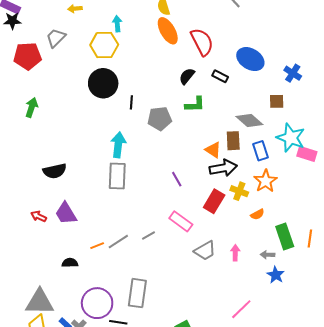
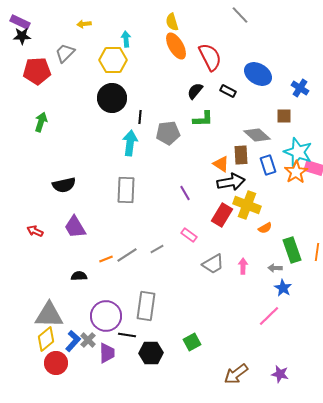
cyan arrow: (118, 145) -> (130, 143), moved
orange star: (266, 181) -> (296, 172), moved
yellow cross: (239, 191) -> (247, 205), size x1.5
red arrow: (39, 216) -> (35, 231), moved
pink rectangle: (181, 221) -> (189, 235), size x0.7
pink line: (241, 309) -> (269, 316), moved

